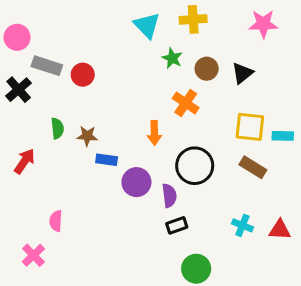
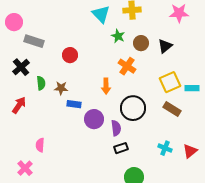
red circle: (83, 75) -> (70, 55), moved
black cross: (19, 90) -> (21, 67), moved
yellow square: (250, 127) -> (170, 82), turned -30
red triangle: (280, 230) -> (190, 151), turned -42

